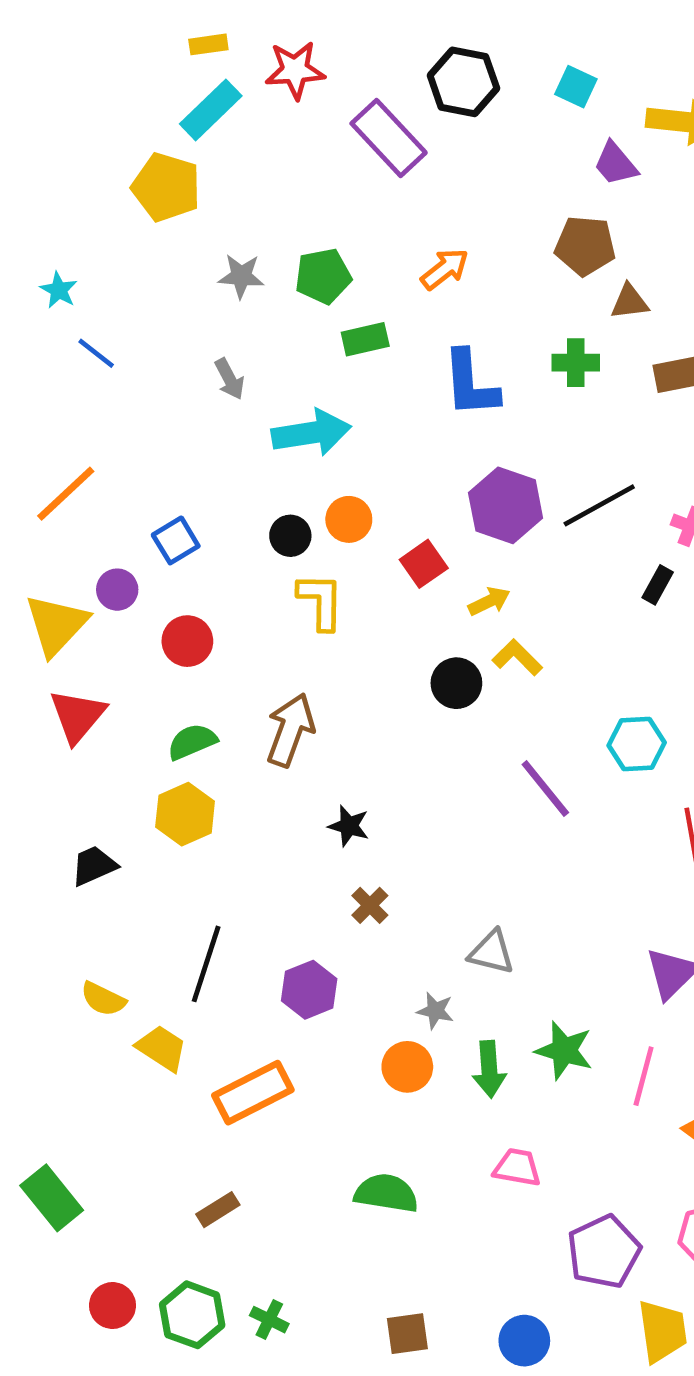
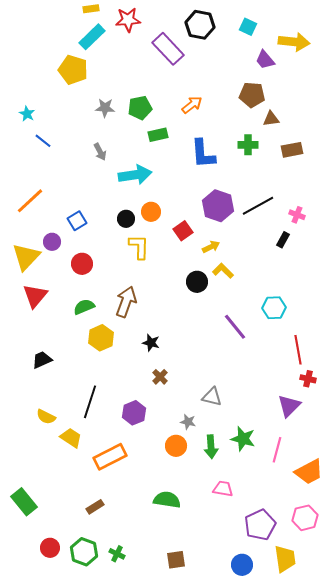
yellow hexagon: (185, 814) -> (101, 338), moved
blue circle: (524, 1341) -> (242, 565), moved

